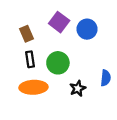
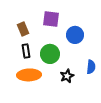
purple square: (59, 22) -> (51, 19), turned -30
blue circle: (87, 29) -> (75, 35), moved

